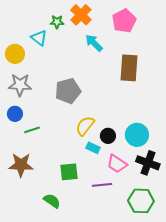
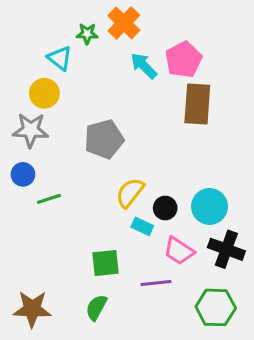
pink pentagon: (124, 21) -> (184, 60), moved
yellow circle: (15, 54) -> (44, 93), moved
brown star: (21, 165) -> (32, 309), moved
green semicircle: (52, 201) -> (96, 307), moved, turned -96

